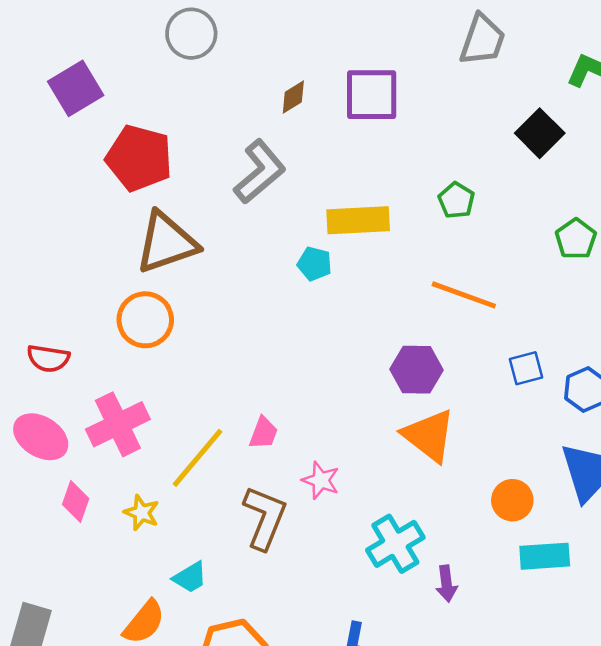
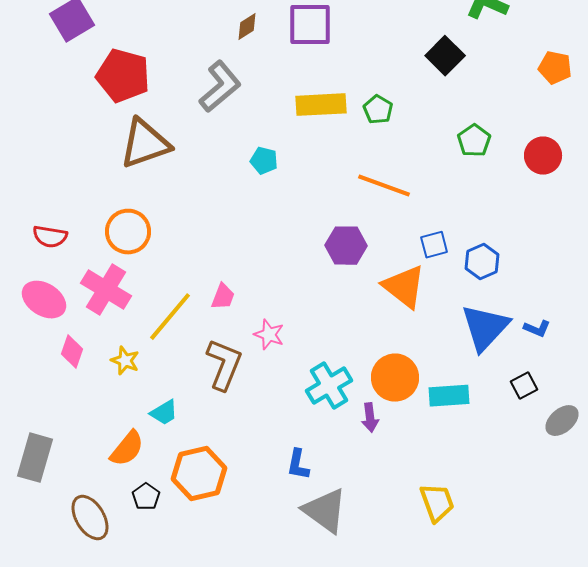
yellow rectangle: (358, 220) -> (321, 105), moved
orange circle: (145, 320) -> (128, 232), moved
pink cross: (118, 424) -> (106, 290), turned -33
orange triangle: (429, 436) -> (404, 287), moved
orange circle: (512, 500) -> (395, 378), moved, size x1.4

